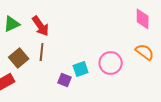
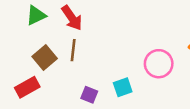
cyan square: (81, 69) -> (123, 87), moved
purple square: (65, 80) -> (89, 95), moved

